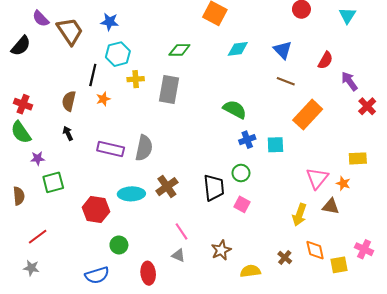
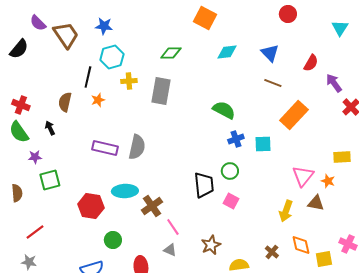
cyan triangle: (347, 15) -> (340, 28), moved
black arrow: (68, 133) -> (50, 128), moved
brown cross: (167, 187) -> (152, 206), moved

